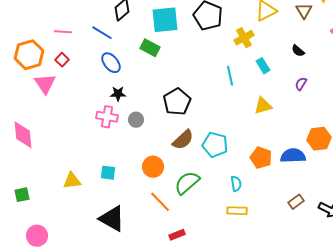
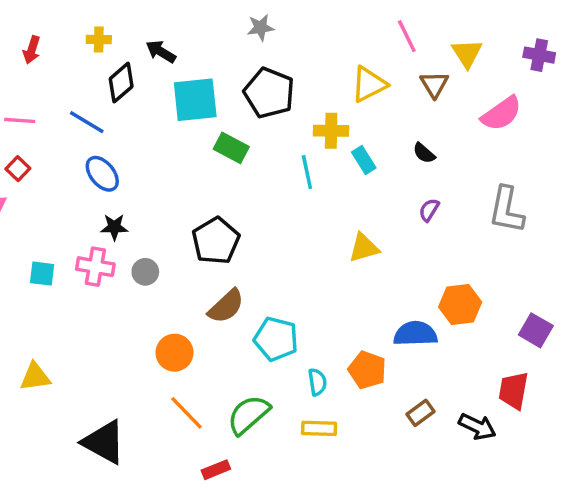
yellow cross: (244, 38) -> (331, 131), turned 30
green rectangle: (150, 48) -> (231, 148), moved
cyan rectangle: (263, 66) -> (364, 160), moved
cyan line: (230, 76) -> (307, 172), moved
cyan pentagon: (215, 145) -> (276, 339), moved
orange pentagon: (261, 158) -> (367, 370), moved
cyan square: (108, 173) -> (42, 274), moved
green semicircle: (187, 183) -> (248, 415), moved

